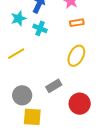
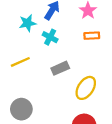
yellow ellipse: (76, 56) -> (86, 88), moved
gray rectangle: (54, 86) -> (60, 68), moved

